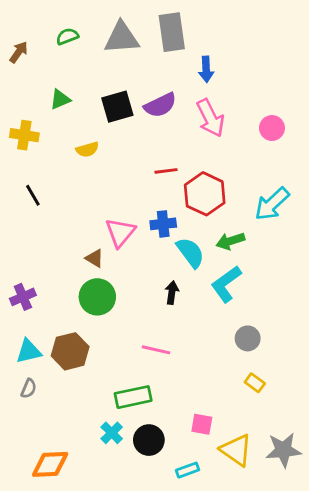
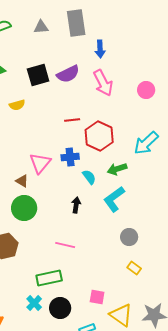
gray triangle: (122, 38) -> (41, 27), size x0.6
cyan semicircle: (190, 253) -> (89, 177), size x0.7

